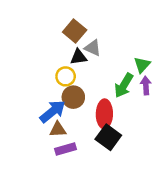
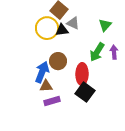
green triangle: (142, 65) -> (105, 25), moved
yellow circle: (66, 76) -> (47, 28), moved, size x1.5
blue arrow: (53, 111) -> (42, 72), turned -30

